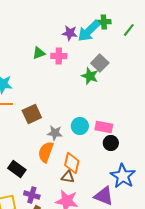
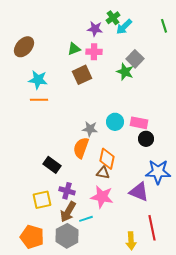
green cross: (104, 22) -> (113, 18), moved, turned -32
green line: (129, 30) -> (164, 26), turned -56
cyan arrow: (89, 31) -> (124, 27), size x0.7
purple star: (70, 33) -> (95, 29), moved
brown square: (32, 114) -> (82, 75), moved
blue star: (123, 176) -> (158, 172), turned -30

